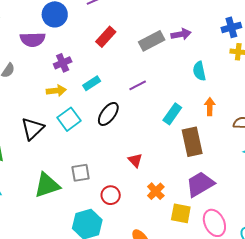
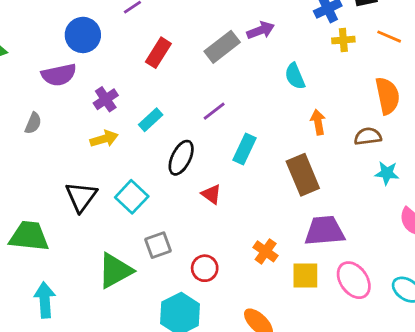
cyan rectangle: (172, 114) -> (245, 149), moved
cyan square: (69, 119) -> (132, 197), moved
red triangle: (135, 160) -> (211, 194), moved
purple trapezoid: (200, 184) -> (325, 231), turned 36

